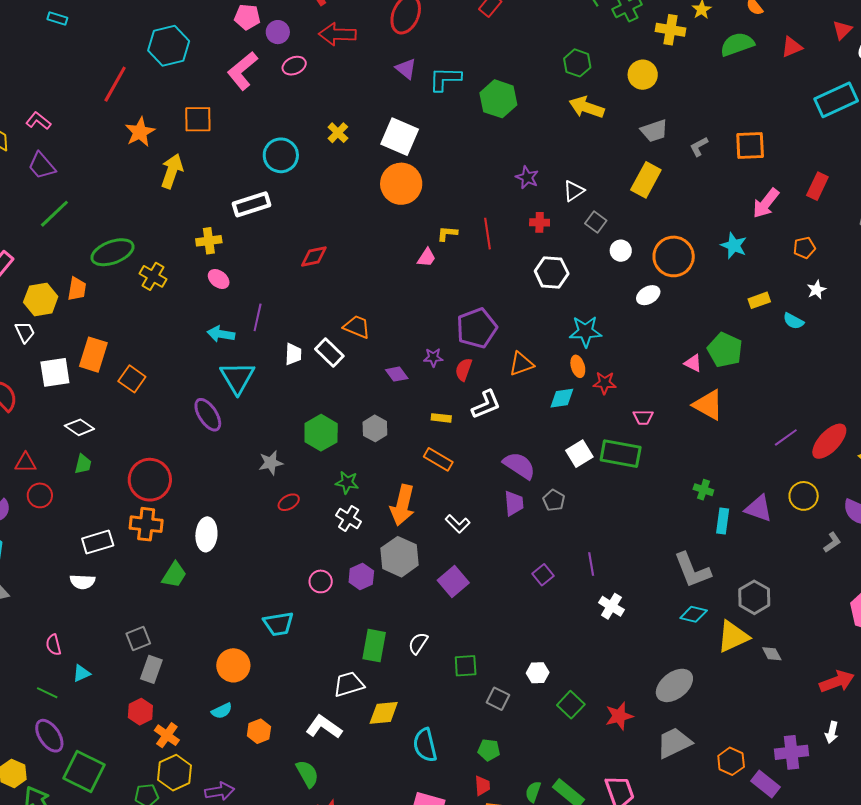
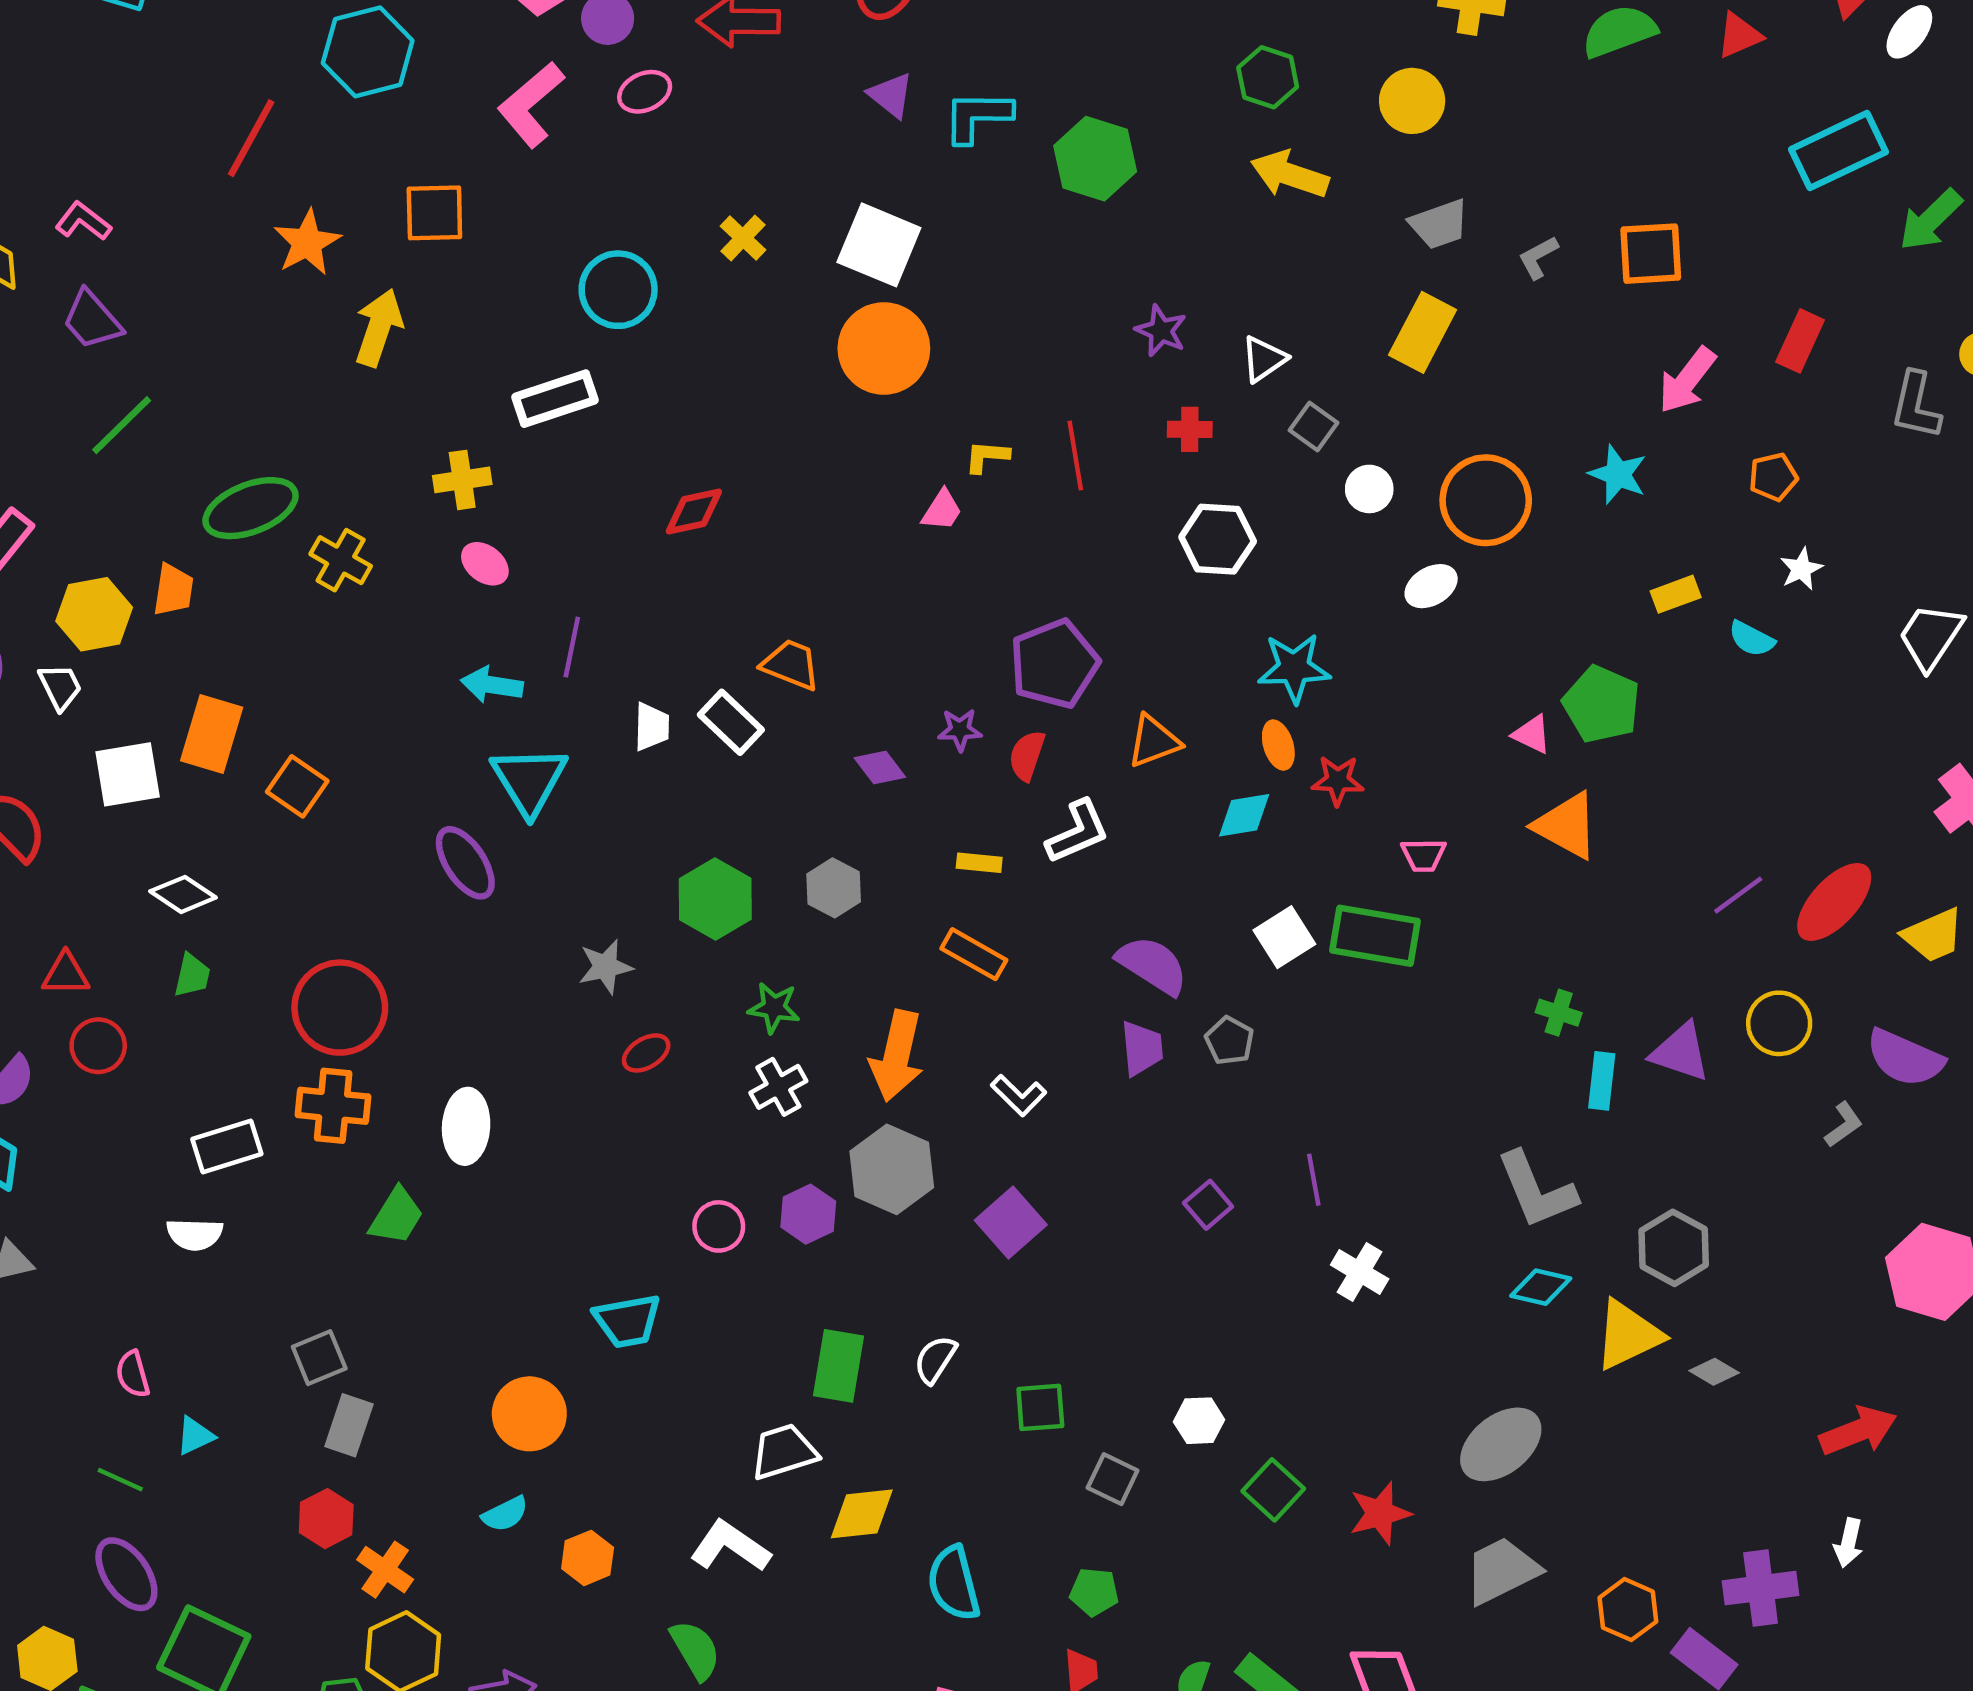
white cross: (349, 518) -> (778, 1087), turned 30
gray diamond: (772, 654) -> (1714, 1372), turned -30

